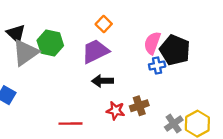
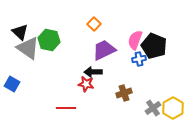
purple trapezoid: (95, 51) -> (104, 50), moved
gray triangle: (25, 52) -> (28, 48), turned -50
red star: (116, 111) -> (86, 84), moved

